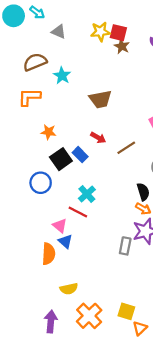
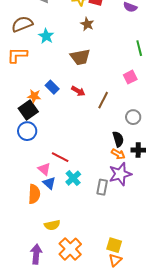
brown star: (122, 46) -> (87, 24), moved
orange star: (49, 132) -> (34, 96), moved
brown line: (126, 148) -> (103, 100), turned -30
blue rectangle: (80, 155) -> (52, 87), moved
black square: (61, 159) -> (28, 110), moved
cyan cross: (87, 194) -> (73, 178), moved
yellow square: (126, 311) -> (114, 245), moved

